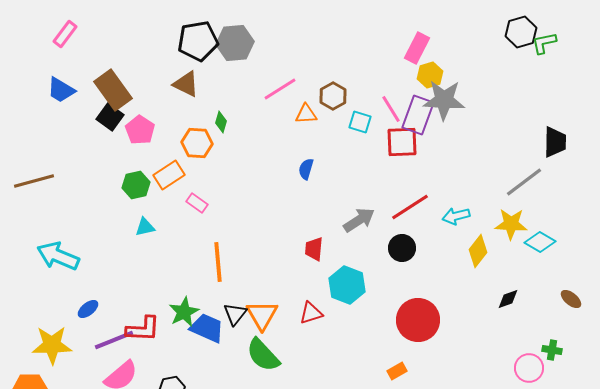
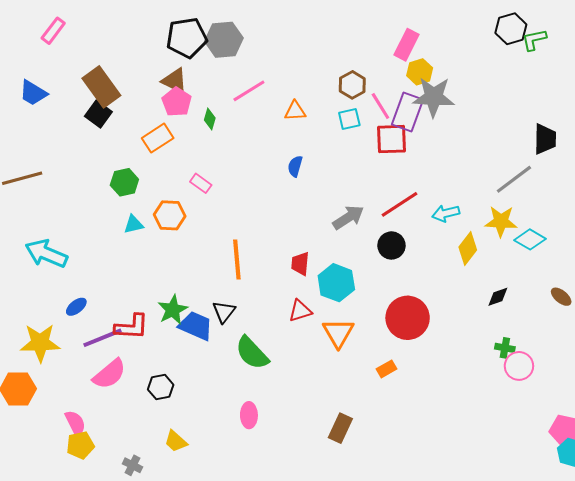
pink line: (280, 89) -> (249, 91), moved
blue trapezoid: (61, 90) -> (33, 93), moved
brown hexagon: (333, 96) -> (352, 85), moved
cyan square: (360, 122) -> (349, 119), turned -30
pink pentagon: (140, 130) -> (177, 102), moved
orange hexagon: (197, 143) -> (170, 215), moved
orange rectangle: (169, 175) -> (158, 138), moved
pink rectangle: (197, 203) -> (201, 183), moved
red trapezoid: (314, 249) -> (300, 264), moved
orange line: (218, 262) -> (237, 260), moved
orange triangle: (262, 315) -> (338, 333), moved
green cross: (552, 350) -> (505, 348), moved

